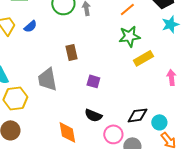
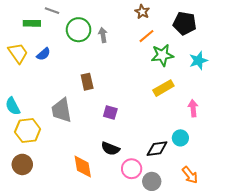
cyan star: (170, 24) -> (198, 60), moved
green star: (129, 36) -> (162, 55), moved
cyan circle: (159, 122) -> (180, 138), moved

